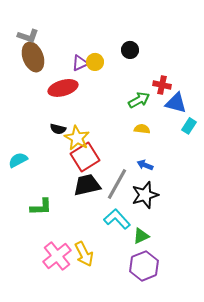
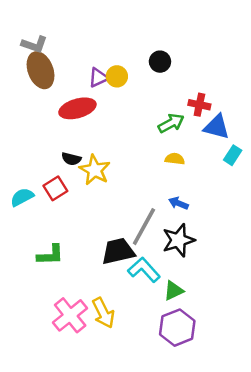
red square: (85, 157) -> (55, 188), moved, size x0.7
black trapezoid: (87, 185) -> (118, 251), moved

